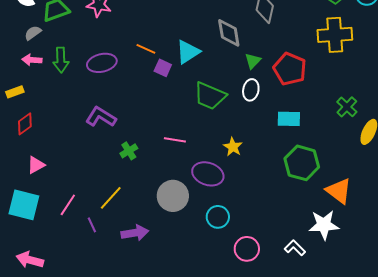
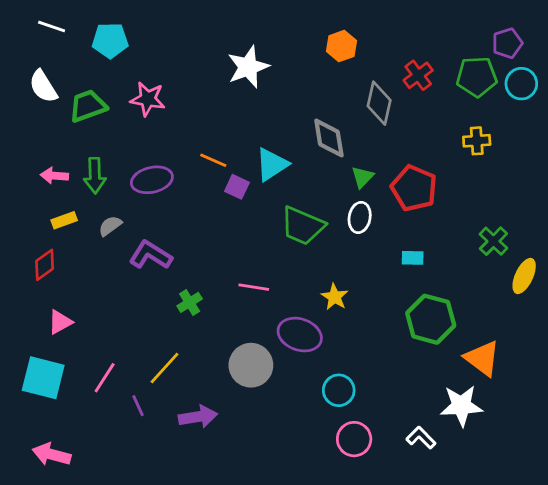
gray semicircle: (33, 33) -> (110, 226), moved
yellow cross: (335, 35) -> (477, 141), size x0.6
yellow rectangle: (15, 92) -> (64, 220), moved
cyan rectangle: (289, 119) -> (413, 258), size x0.7
cyan circle: (218, 217) -> (339, 390), moved

